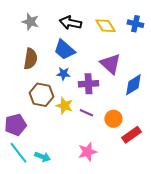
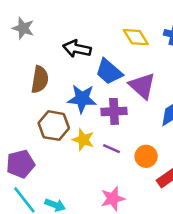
gray star: (30, 22) -> (23, 28), moved
black arrow: (70, 23) -> (77, 49), moved
blue trapezoid: (64, 50) -> (109, 72), moved
blue star: (63, 74) -> (82, 99), size x1.6

